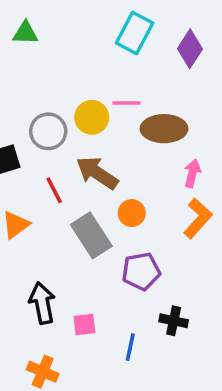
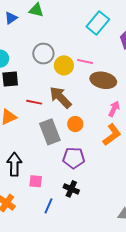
gray circle: (48, 131) -> (43, 54), moved
red line: (54, 190) -> (34, 102), turned -63
black cross: (174, 321) -> (71, 189), moved
blue line: (130, 347) -> (48, 206), moved

